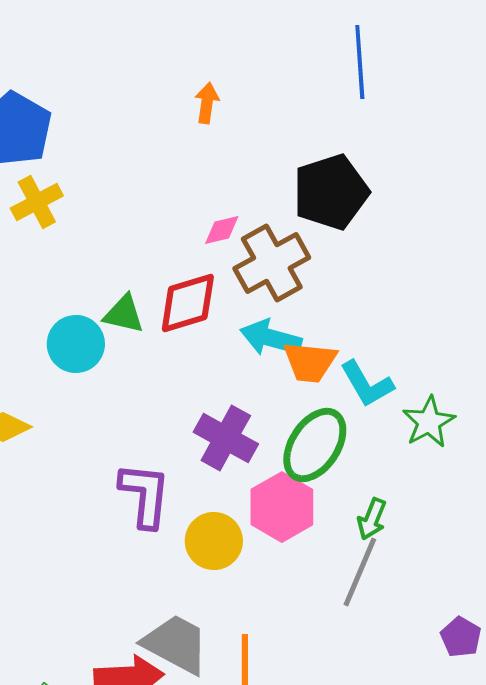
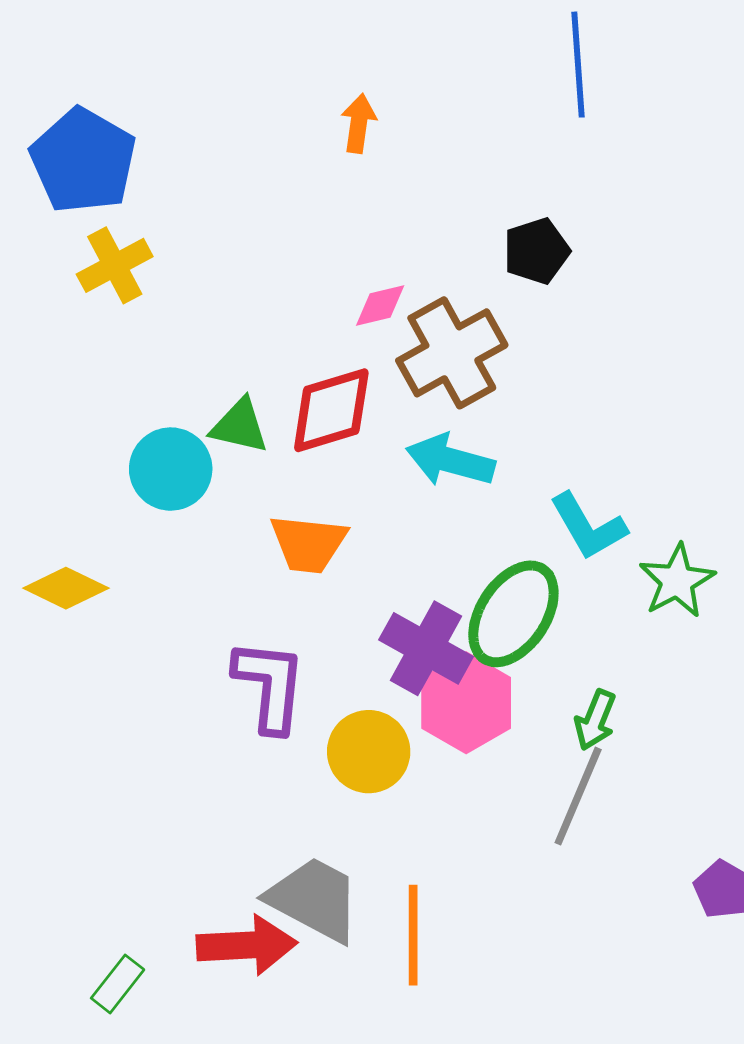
black pentagon: (331, 192) -> (536, 251), size x0.6
orange trapezoid: (310, 362) -> (308, 544), moved
purple cross: (226, 438) -> (426, 648), moved

